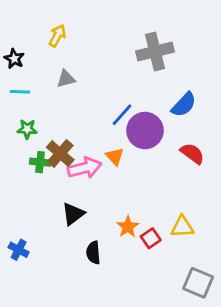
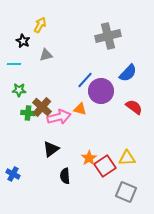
black star: (14, 59) -> (23, 41), moved
orange triangle: (115, 156) -> (80, 109), turned -32
red square: (151, 238) -> (105, 166), size x1.5
gray square: (198, 283) -> (126, 192), moved

